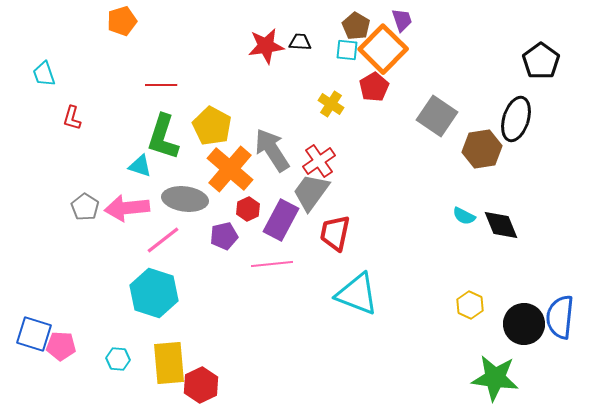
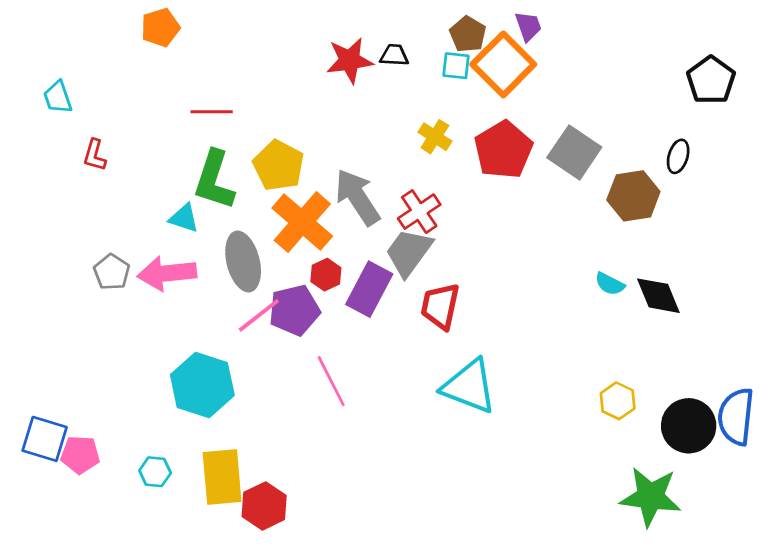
red pentagon: (374, 87) -> (503, 150), moved, size x1.5
black ellipse: (516, 119) -> (678, 156), size x0.6
gray ellipse: (185, 199) -> (243, 262), turned 69
purple pentagon: (224, 236) -> (294, 310), size x1.4
pink line: (163, 240) -> (259, 315), moved
pink line: (272, 264) -> (331, 381), moved, turned 69

